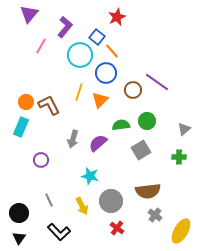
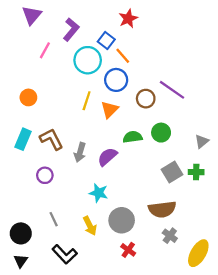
orange circle: (26, 102) -> (28, 97), moved
brown L-shape: (49, 105) -> (51, 139), moved
gray square: (141, 150) -> (172, 172), moved

